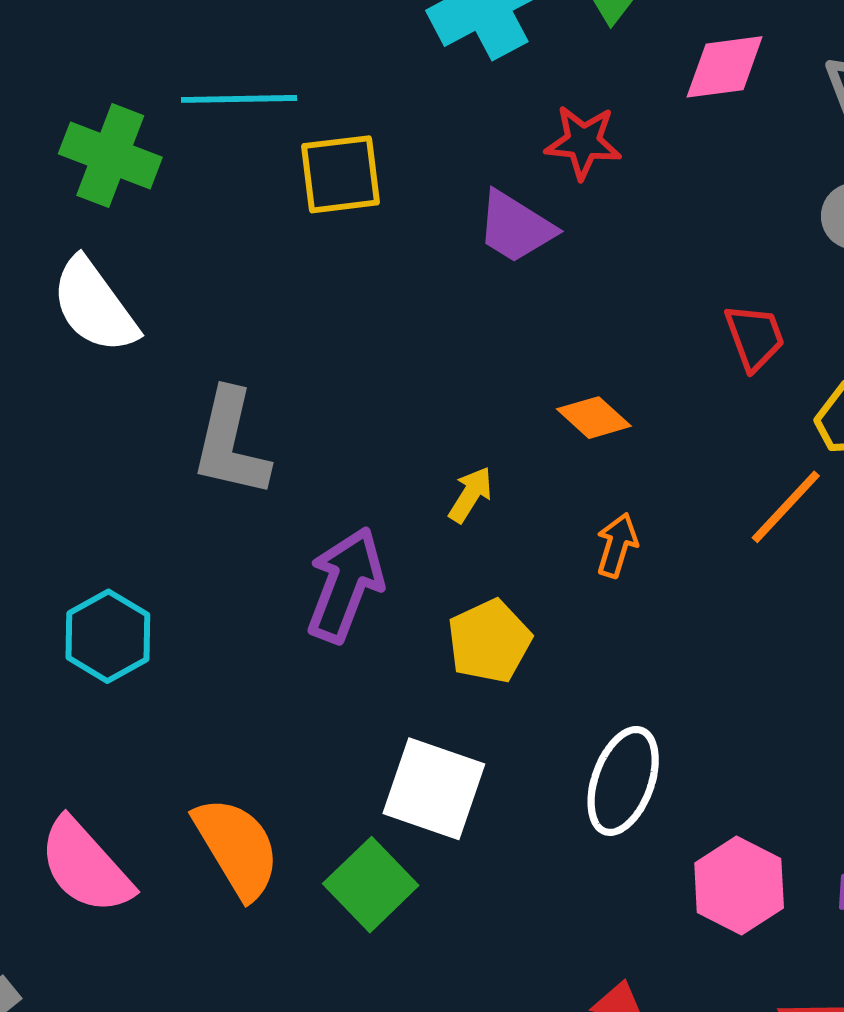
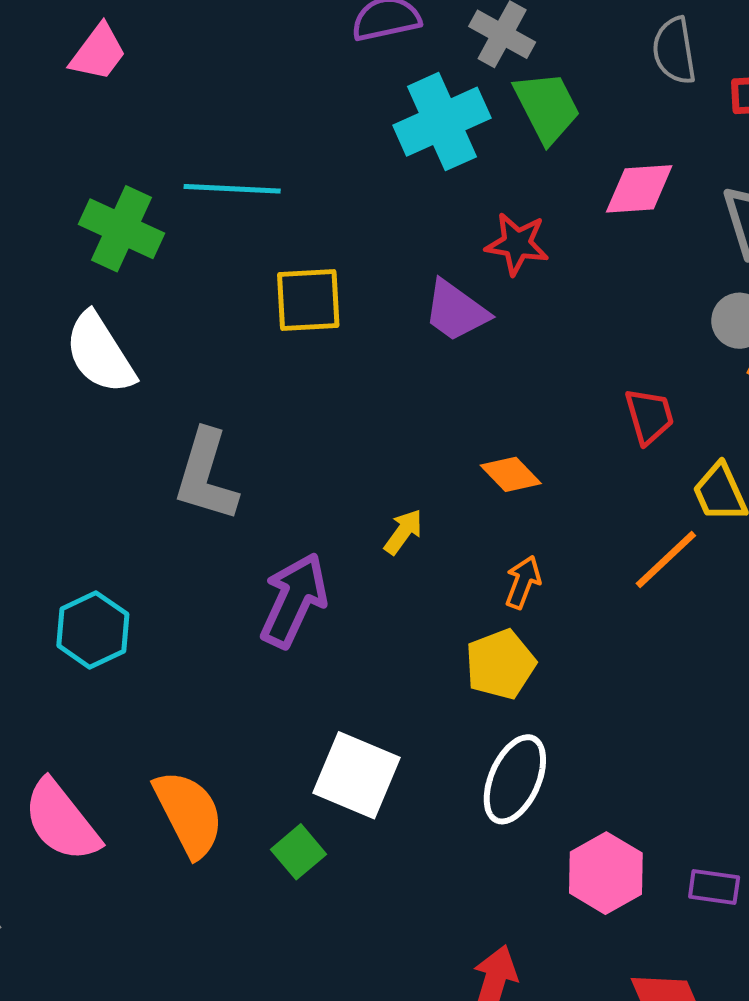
yellow square: (340, 174) -> (308, 300), moved
yellow pentagon: (489, 641) -> (500, 664), moved
green square: (371, 885) -> (298, 852), size x0.7

